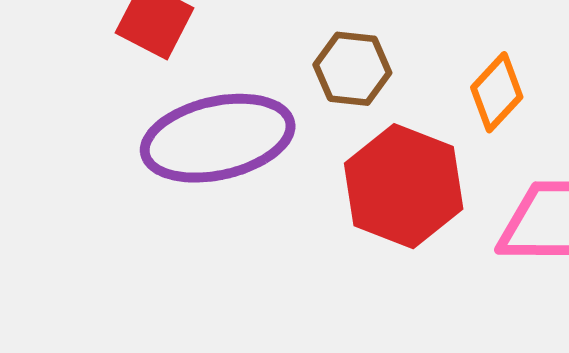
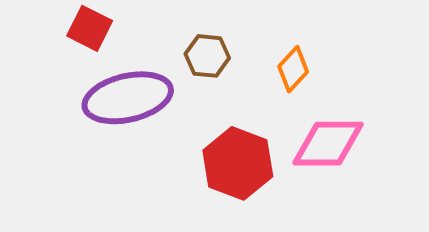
red hexagon: (404, 186) -> (238, 163), moved

